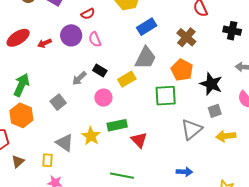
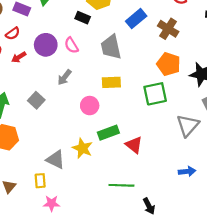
red semicircle: (88, 14) -> (13, 34), moved
blue rectangle: (147, 27) -> (136, 19), moved
gray trapezoid: (146, 58) -> (111, 47), moved, turned 150
black rectangle: (100, 71) -> (83, 18), moved
gray arrow: (79, 78) -> (64, 77), moved
yellow rectangle: (127, 79) -> (111, 82), turned 36
gray square: (58, 102) -> (36, 100), moved

